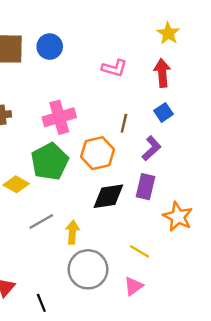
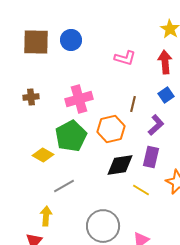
yellow arrow: (72, 232) -> (46, 216), moved
yellow line: (139, 251) -> (141, 190), moved

